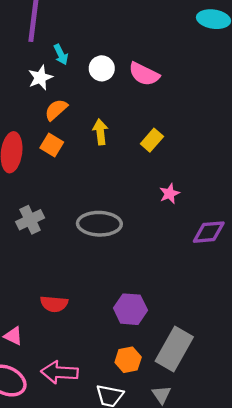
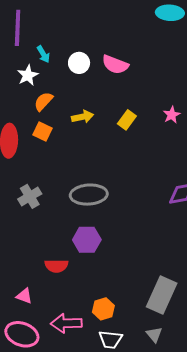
yellow arrow: (100, 132) -> (83, 117), turned 90
pink star: (170, 194) -> (172, 115), moved
purple hexagon: (130, 309) -> (87, 240), moved
orange hexagon: (128, 360) -> (103, 309), moved

